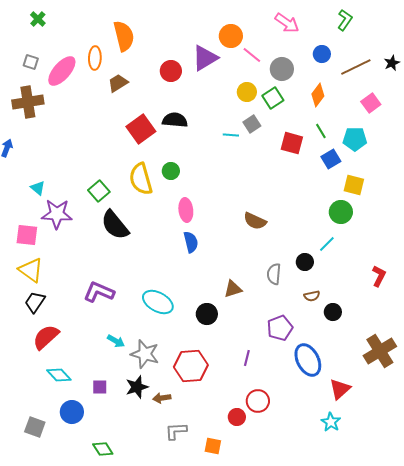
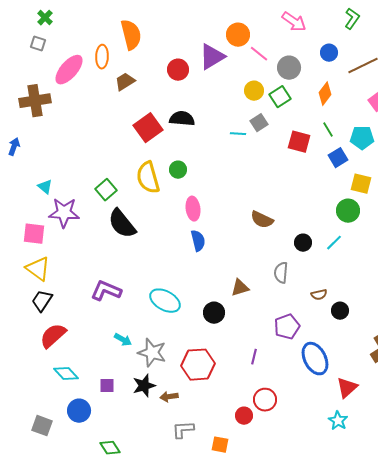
gray square: (31, 62) -> (38, 44), moved
black circle: (305, 262) -> (303, 243), moved

